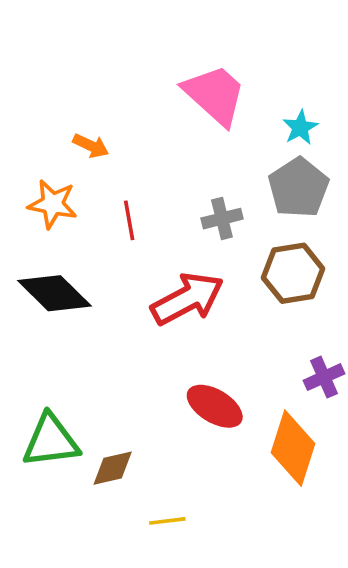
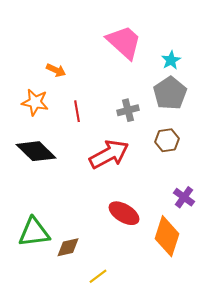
brown hexagon: (293, 273) -> (167, 140), size x0.7
purple cross: (324, 377) -> (184, 197), turned -30
yellow line: (167, 521) -> (98, 276), turned -30

